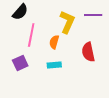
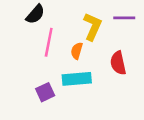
purple square: (20, 63) -> (45, 92), moved
cyan rectangle: (54, 65) -> (77, 79), size x1.6

